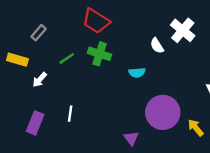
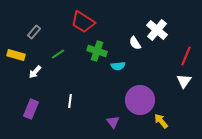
green cross: (99, 54) -> (97, 51), moved
white line: (70, 114) -> (70, 101), moved
yellow arrow: (196, 128) -> (161, 121), moved

